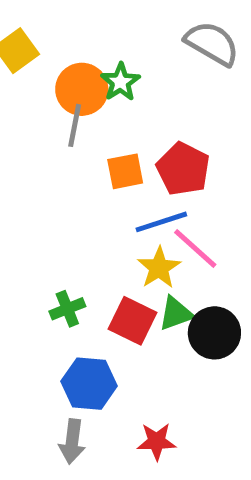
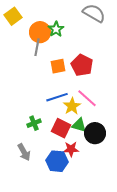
blue line: (161, 222) -> (57, 97), moved
green triangle: (176, 314) -> (79, 125), turned 35
blue hexagon: (89, 384) -> (57, 161), moved
gray arrow: (72, 441) -> (24, 152), moved, turned -36
red star: (157, 441) -> (71, 149), moved

